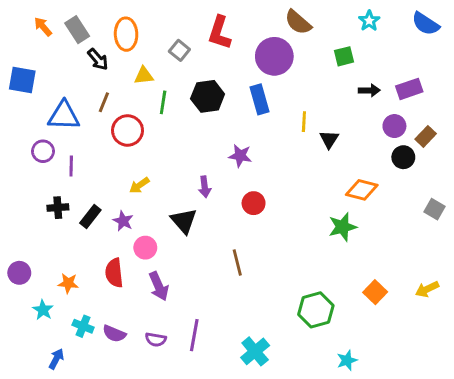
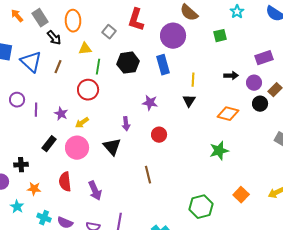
black arrow: (369, 90) -> (231, 76), moved
blue triangle: (64, 116) -> (31, 62), moved, turned 40
red circle: (128, 130) -> (88, 90), moved
black triangle: (329, 139) -> (189, 101), moved
orange diamond: (362, 190) -> (228, 114), moved
black cross: (58, 208) -> (21, 165), moved
purple star: (123, 221) -> (61, 114), moved
pink circle: (145, 248) -> (77, 148), moved, size x1.5

